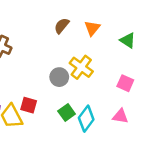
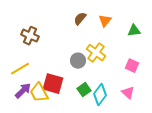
green triangle: (128, 40) -> (134, 31), turned -40
red square: (29, 105) -> (53, 84), size x1.5
pink triangle: (120, 116) -> (128, 93), turned 32

